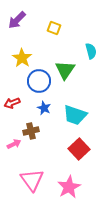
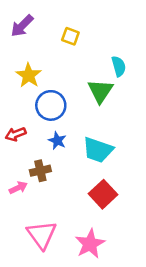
green triangle: (65, 70) -> (100, 91), moved

